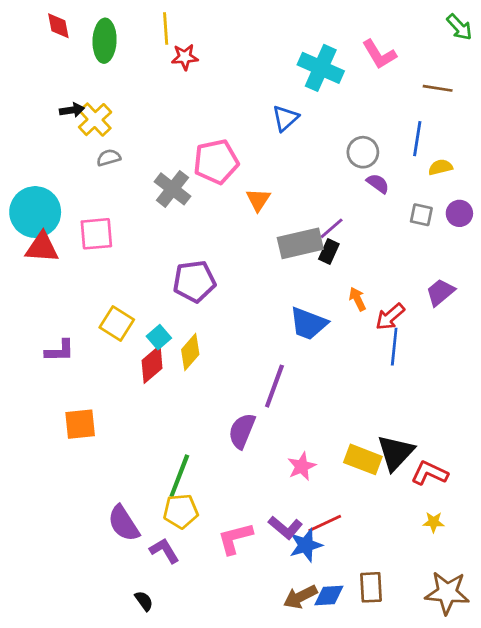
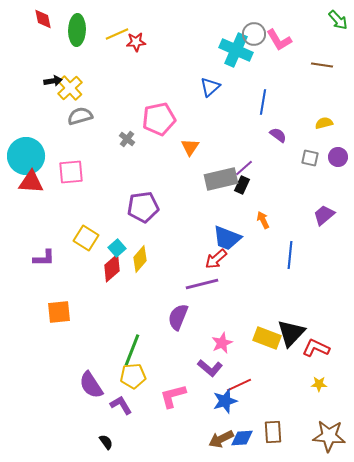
yellow line: (166, 28) -> (117, 34), moved, turned 70
blue line: (417, 139) -> (263, 102), moved
gray circle: (363, 152) -> (254, 34), moved
gray semicircle: (109, 158) -> (80, 116), size x1.4
gray cross: (173, 189) -> (127, 139), size x0.6
red arrow: (390, 317) -> (216, 259), moved
purple line: (274, 386) -> (202, 284), turned 56
purple L-shape: (285, 527) -> (210, 368), moved

